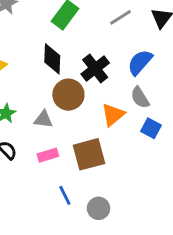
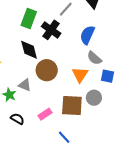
black cross: (95, 69) -> (51, 30), moved
gray triangle: (43, 119) -> (25, 85), moved, turned 32
brown square: (89, 154) -> (72, 105), turned 35
gray circle: (99, 208) -> (94, 98), moved

